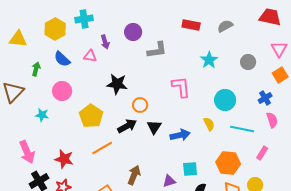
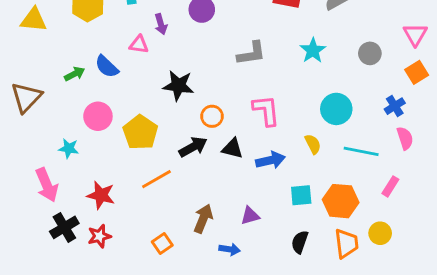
gray L-shape: (157, 50) -> (251, 53), moved
blue semicircle: (62, 59) -> (107, 67), moved
green arrow: (36, 69) -> (75, 74), moved, turned 48
pink L-shape: (181, 87) -> (266, 110), moved
pink circle: (62, 91) -> (98, 116), moved
cyan star: (42, 115) -> (69, 148), moved
black triangle: (154, 127) -> (232, 148), turned -49
cyan square: (190, 169) -> (301, 195), moved
purple triangle: (169, 181) -> (250, 216), moved

